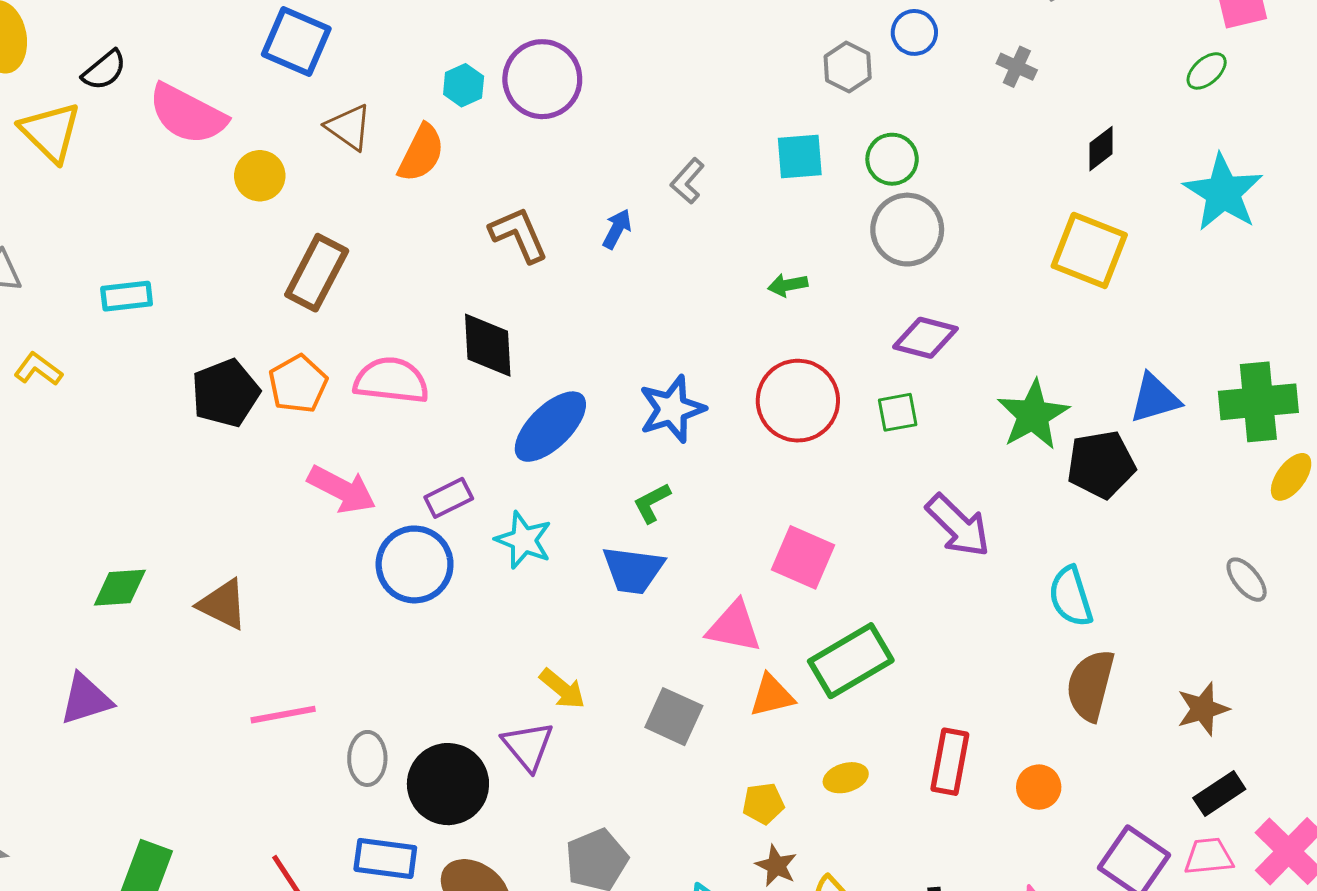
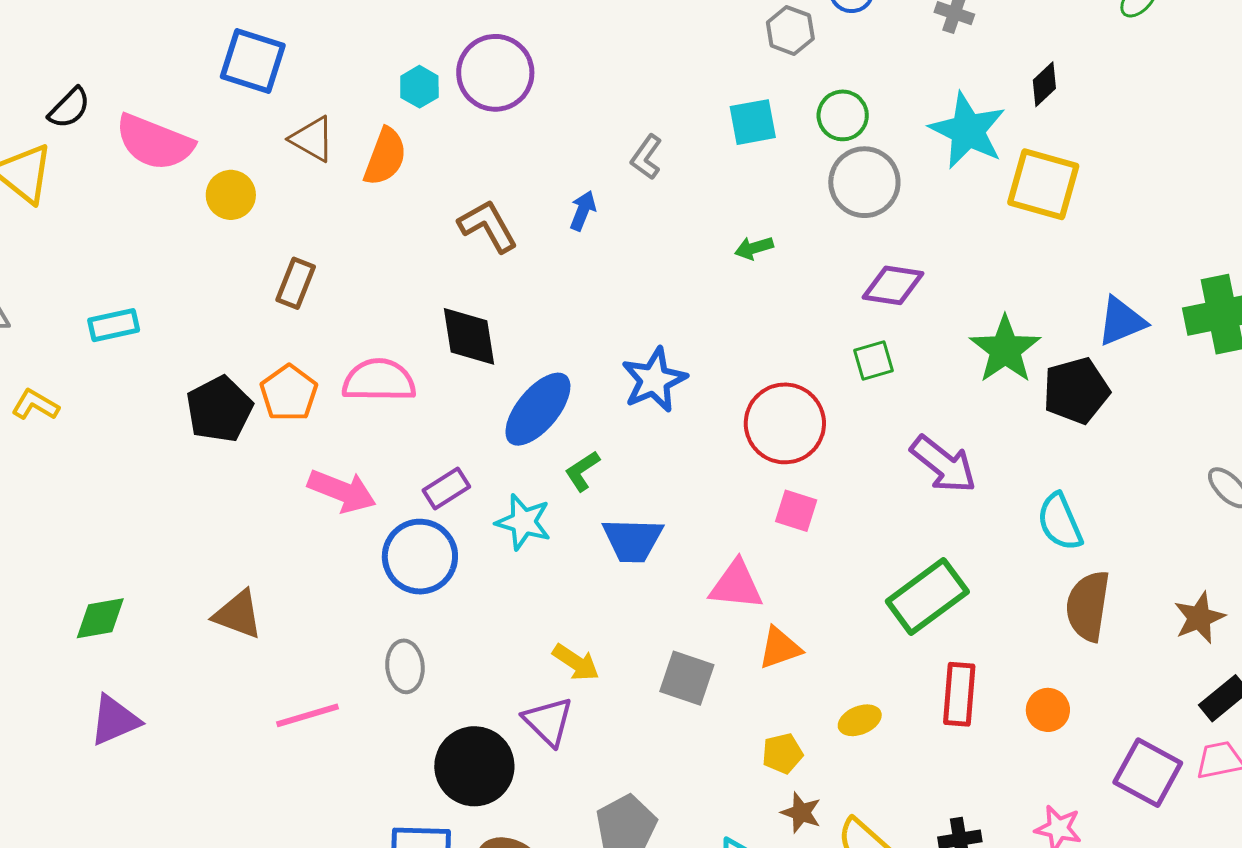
cyan star: (1223, 193) -> (968, 130), moved
brown rectangle: (317, 273) -> (296, 283), size x0.7
red circle: (798, 401) -> (785, 423), moved
green L-shape: (652, 503) -> (582, 471), moved
pink square: (803, 557) -> (796, 511), size x0.7
green diamond: (120, 588) -> (100, 618), moved
green rectangle: (851, 661) -> (927, 597), moved
gray ellipse: (367, 758) -> (405, 666), moved

